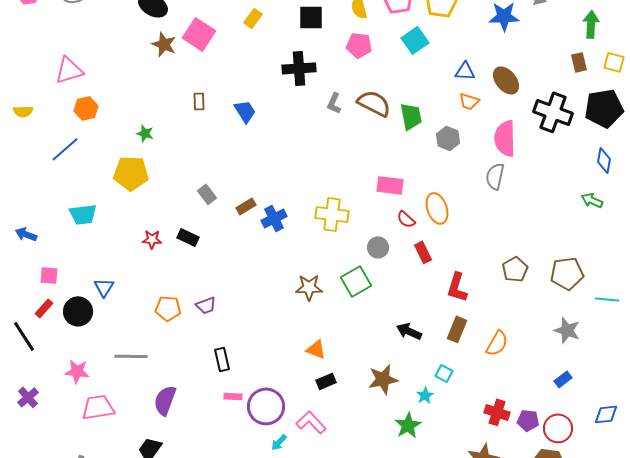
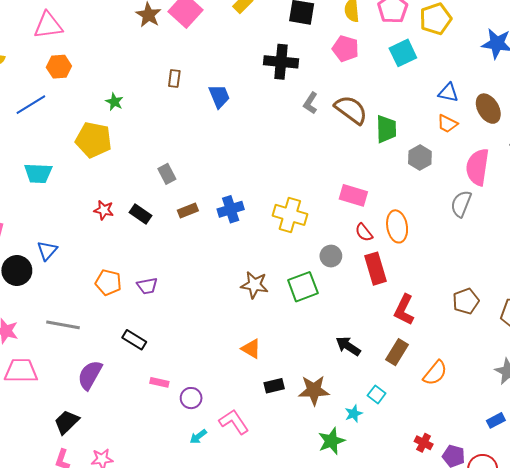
brown rectangle: (246, 206) -> (188, 211), moved
red rectangle: (423, 252) -> (376, 269), size x1.4
black rectangle: (222, 359) -> (134, 340), moved, turned -55
black rectangle: (326, 381) -> (274, 386), moved
purple circle: (266, 406) -> (191, 398), size x0.6
red cross: (497, 412) -> (424, 443), size x0.7

